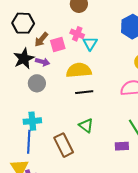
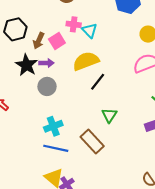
black line: (84, 92) -> (98, 82), turned -30
green triangle: (86, 126) -> (109, 115), turned 42
blue line: (29, 142) -> (56, 148), turned -65

